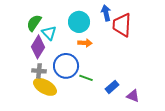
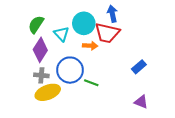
red trapezoid: (122, 25) -> (107, 33), moved, turned -80
cyan triangle: (49, 33) -> (62, 34), moved
yellow ellipse: (45, 87) -> (48, 92), turned -50
blue rectangle: (112, 87) -> (139, 67), moved

